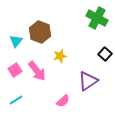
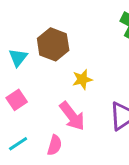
pink arrow: (37, 71) -> (72, 116), moved
pink semicircle: (63, 101) -> (55, 145), moved, turned -32

